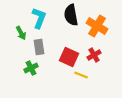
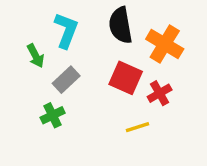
gray rectangle: (39, 47) -> (66, 80), turned 56
red square: (69, 57) -> (126, 78), moved
yellow line: (81, 75) -> (137, 127), turned -40

